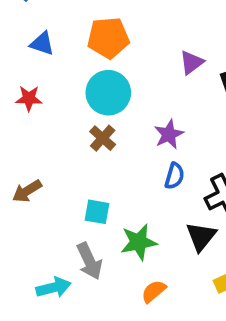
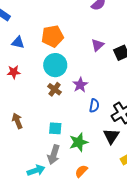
purple star: (169, 134) -> (80, 85), moved
brown arrow: (27, 191) -> (17, 121), turned 105
gray arrow: (89, 261) -> (54, 155), turned 48
orange semicircle: (154, 291) -> (81, 171), moved

